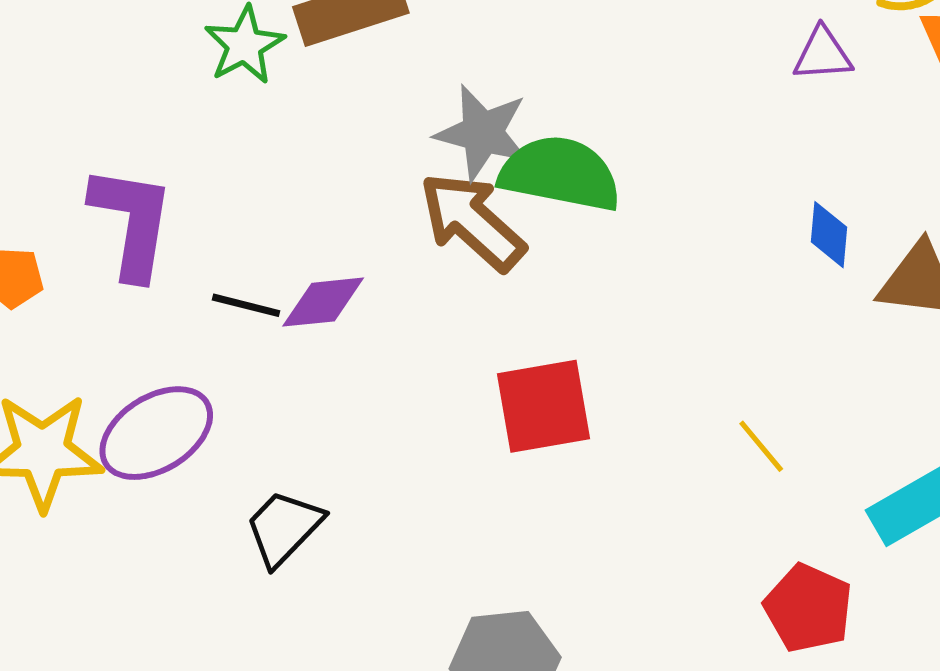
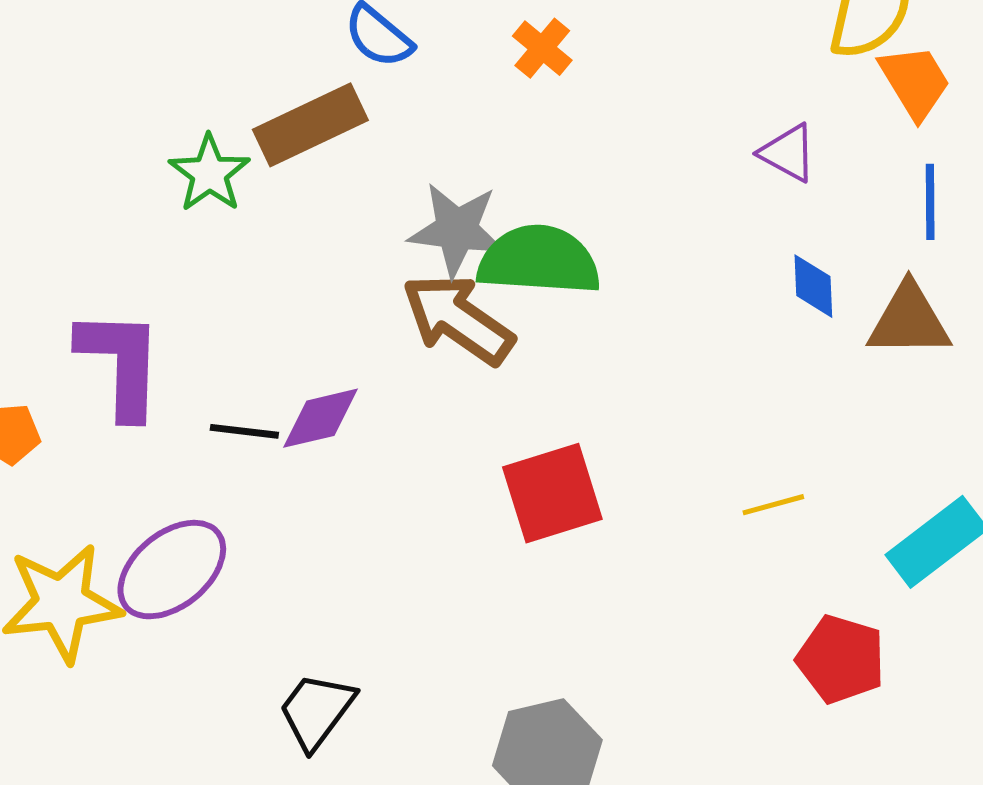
purple triangle: (823, 54) -> (788, 153), moved, turned 40
yellow line: (761, 446) -> (773, 505), turned -58
black trapezoid: (284, 528) -> (317, 711), moved

